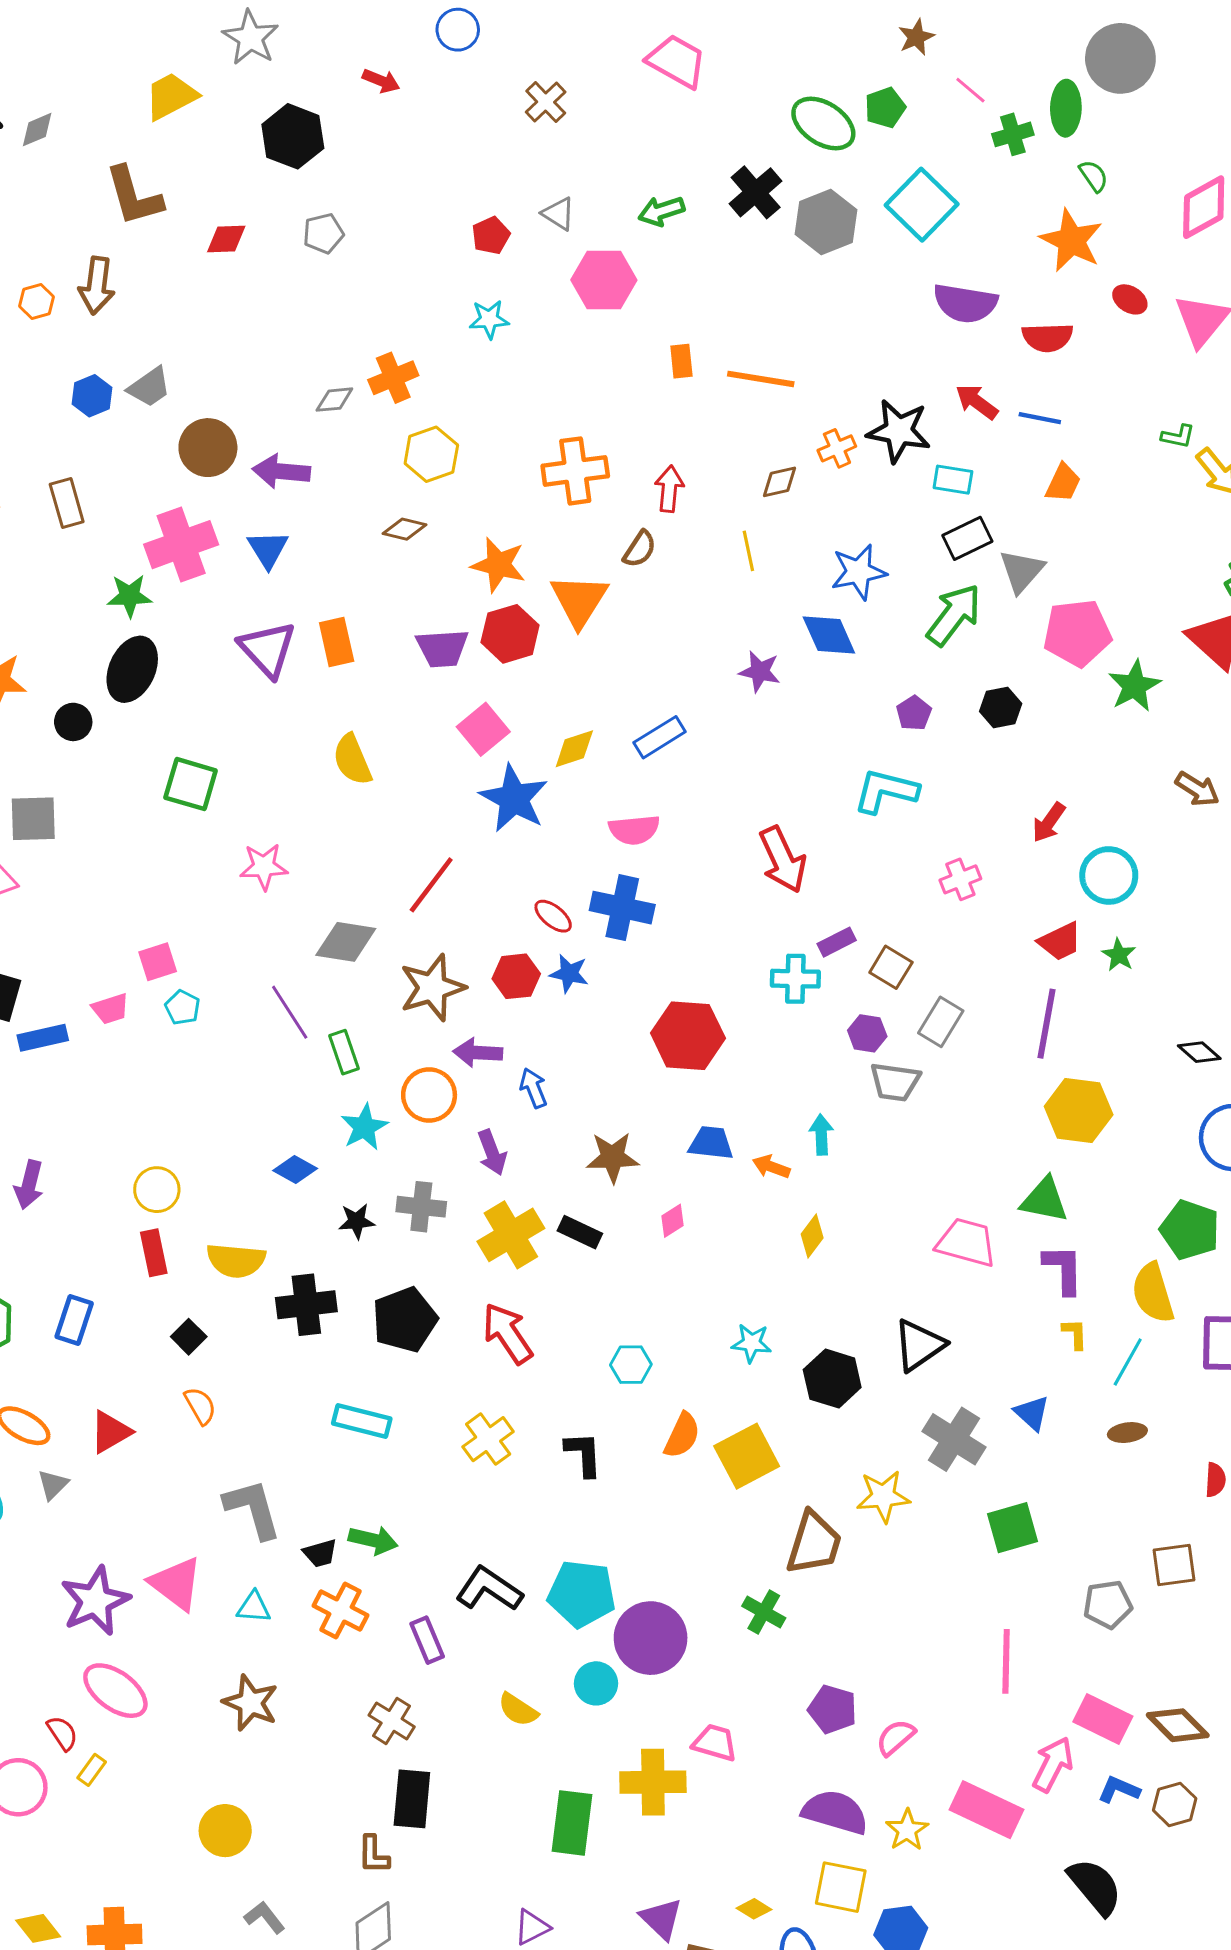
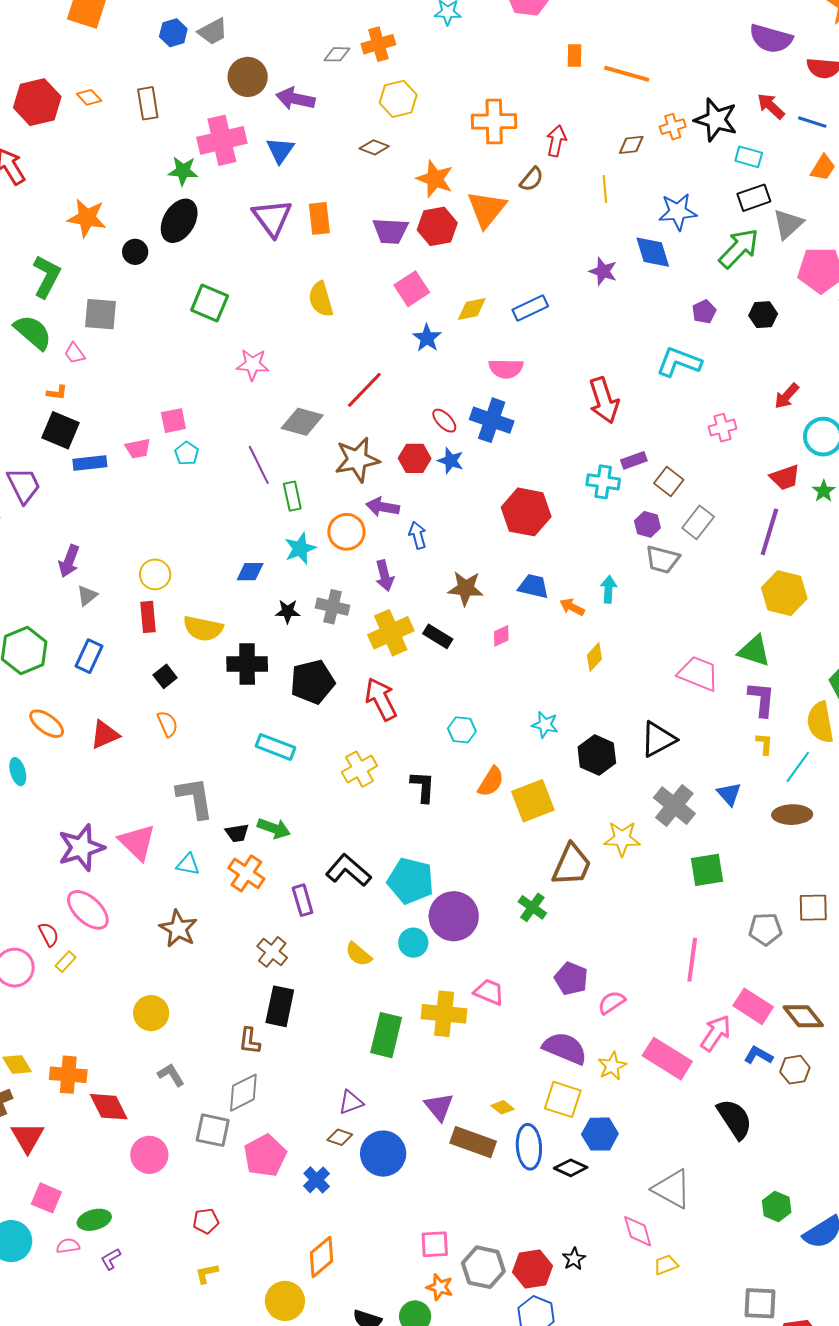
blue star: (514, 798) -> (427, 338), size x0.6
blue diamond: (295, 1169) -> (250, 572), turned -36
brown ellipse: (1127, 1433) -> (792, 815), size x1.5
gray triangle: (53, 1485) -> (87, 596), moved

